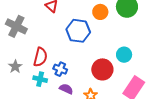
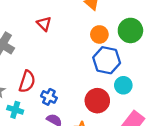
blue hexagon: (78, 31) -> (107, 60), moved
cyan cross: (40, 79) -> (15, 110), moved

